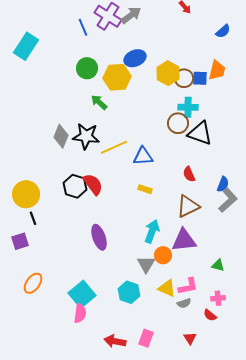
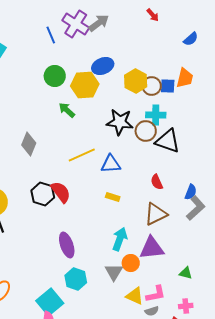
black star: (86, 136) -> (120, 122), moved
cyan hexagon: (129, 292) -> (76, 279), moved

